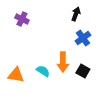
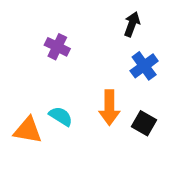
purple cross: (22, 19) -> (57, 47), moved
cyan semicircle: (43, 71) -> (61, 116), moved

